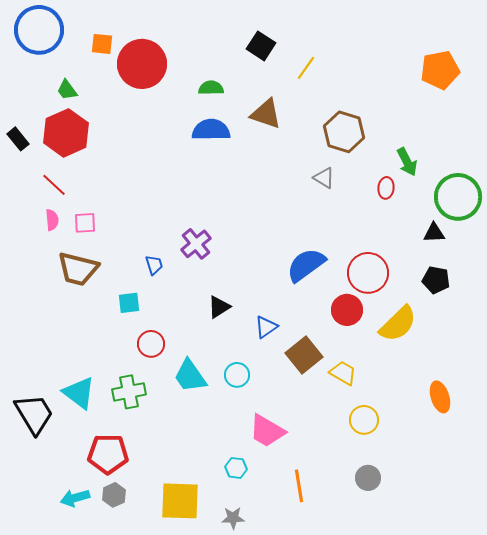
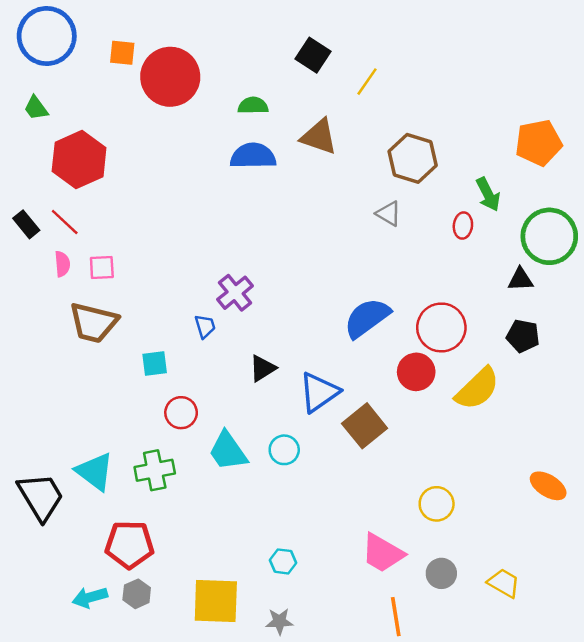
orange pentagon: (440, 70) -> (539, 143), moved
green trapezoid: (67, 90) -> (36, 108), moved
black rectangle: (18, 139) -> (26, 224), moved
blue trapezoid: (154, 265) -> (205, 326), moved
blue triangle: (266, 327) -> (319, 392), size x1.5
yellow trapezoid: (343, 373) -> (504, 583), moved
orange ellipse: (440, 397) -> (548, 486), moved, turned -40
pink trapezoid: (267, 431) -> (383, 553), moved
orange line: (299, 486) -> (396, 617), moved

